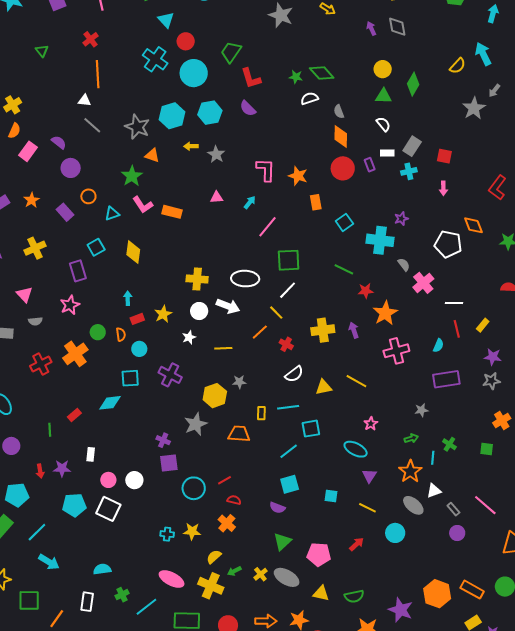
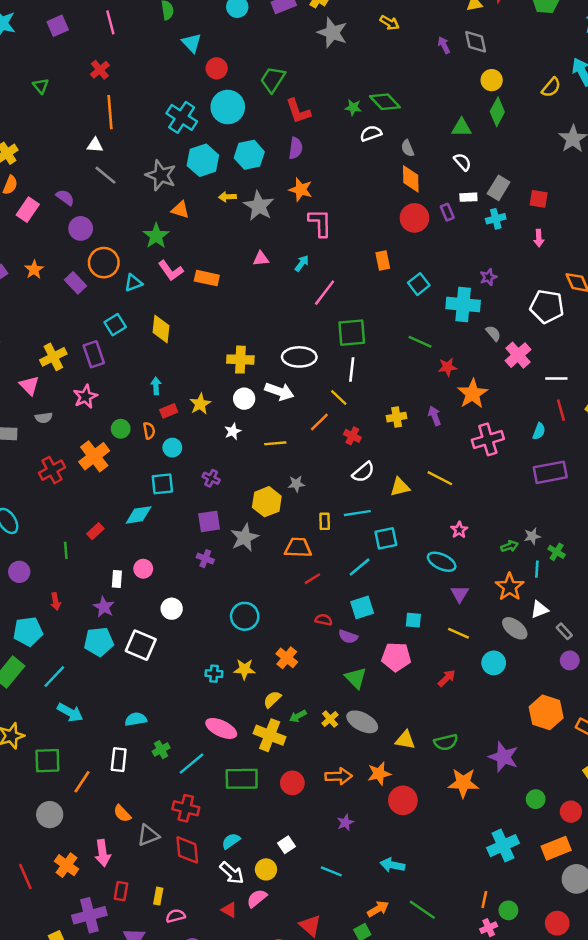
cyan cross: (155, 59) -> (182, 117), moved
yellow circle: (383, 69) -> (492, 80), moved
purple semicircle: (248, 108) -> (296, 148), turned -126
gray star: (216, 154) -> (259, 206), size x1.4
orange star: (298, 176) -> (301, 190), moved
orange circle: (88, 196) -> (104, 263), size x1.6
yellow cross: (35, 248) -> (53, 357), moved
white line: (288, 290) -> (352, 370), turned -36
yellow cross: (323, 330) -> (397, 417), size x0.7
purple cross: (170, 375) -> (211, 478), size x0.6
gray star: (421, 410) -> (532, 536), moved
purple square: (169, 463) -> (209, 521), moved
purple star: (62, 468) -> (104, 607), moved, turned 30
pink circle: (108, 480) -> (143, 569), moved
red line: (224, 480) -> (312, 579), moved
red semicircle: (234, 500) -> (324, 620), moved
green triangle: (282, 541) -> (356, 678), turned -30
pink pentagon: (319, 554) -> (396, 657), moved
orange hexagon: (437, 594) -> (546, 712), moved

